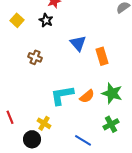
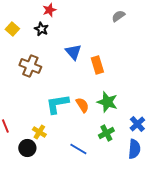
brown cross: (35, 57) -> (30, 66), size x1.5
orange semicircle: (87, 96) -> (82, 105), turned -84

